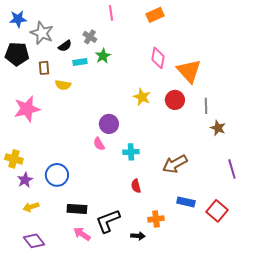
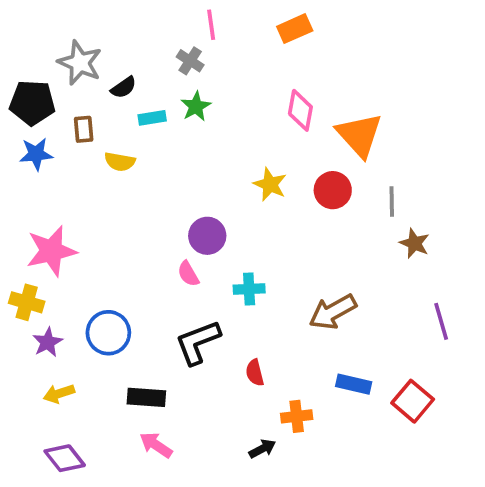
blue star: (18, 19) -> (36, 154), moved
gray cross: (90, 37) -> (190, 61), moved
pink star: (27, 109) -> (51, 251), moved
red semicircle: (136, 186) -> (255, 373), moved
black L-shape: (108, 221) -> (198, 342), moved
black arrow: (138, 236) -> (262, 449), turned -32

